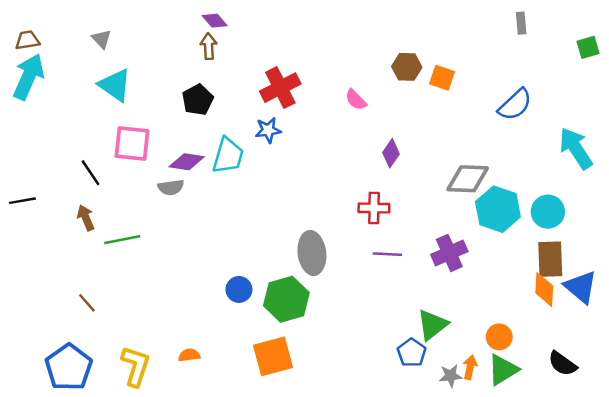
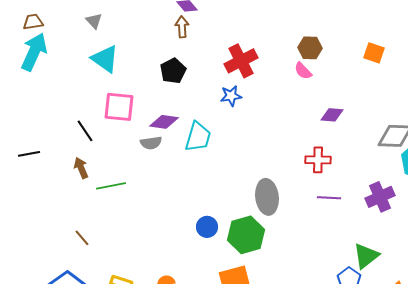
brown hexagon: (407, 67) -> (310, 48), moved
purple diamond: (391, 153) -> (332, 115), turned 60
cyan trapezoid: (228, 156) -> (198, 137), moved

